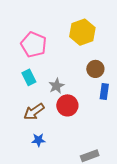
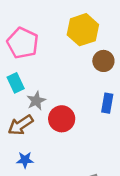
brown circle: (95, 69) -> (103, 61), moved
gray star: (56, 86) -> (36, 101), moved

